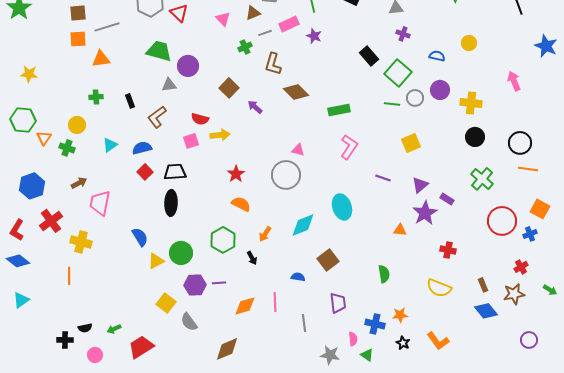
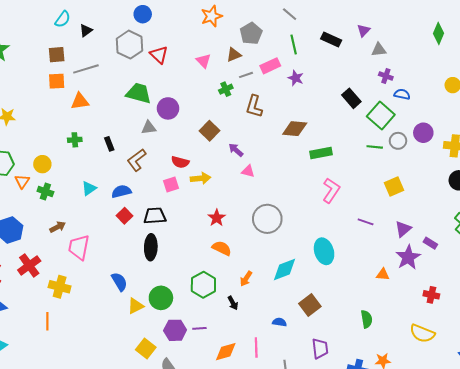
blue semicircle: (437, 56) -> (402, 94), moved
brown diamond: (296, 92) -> (295, 129), moved, turned -40
yellow circle: (77, 125) -> (42, 164), moved
pink triangle: (298, 150) -> (248, 171), moved

